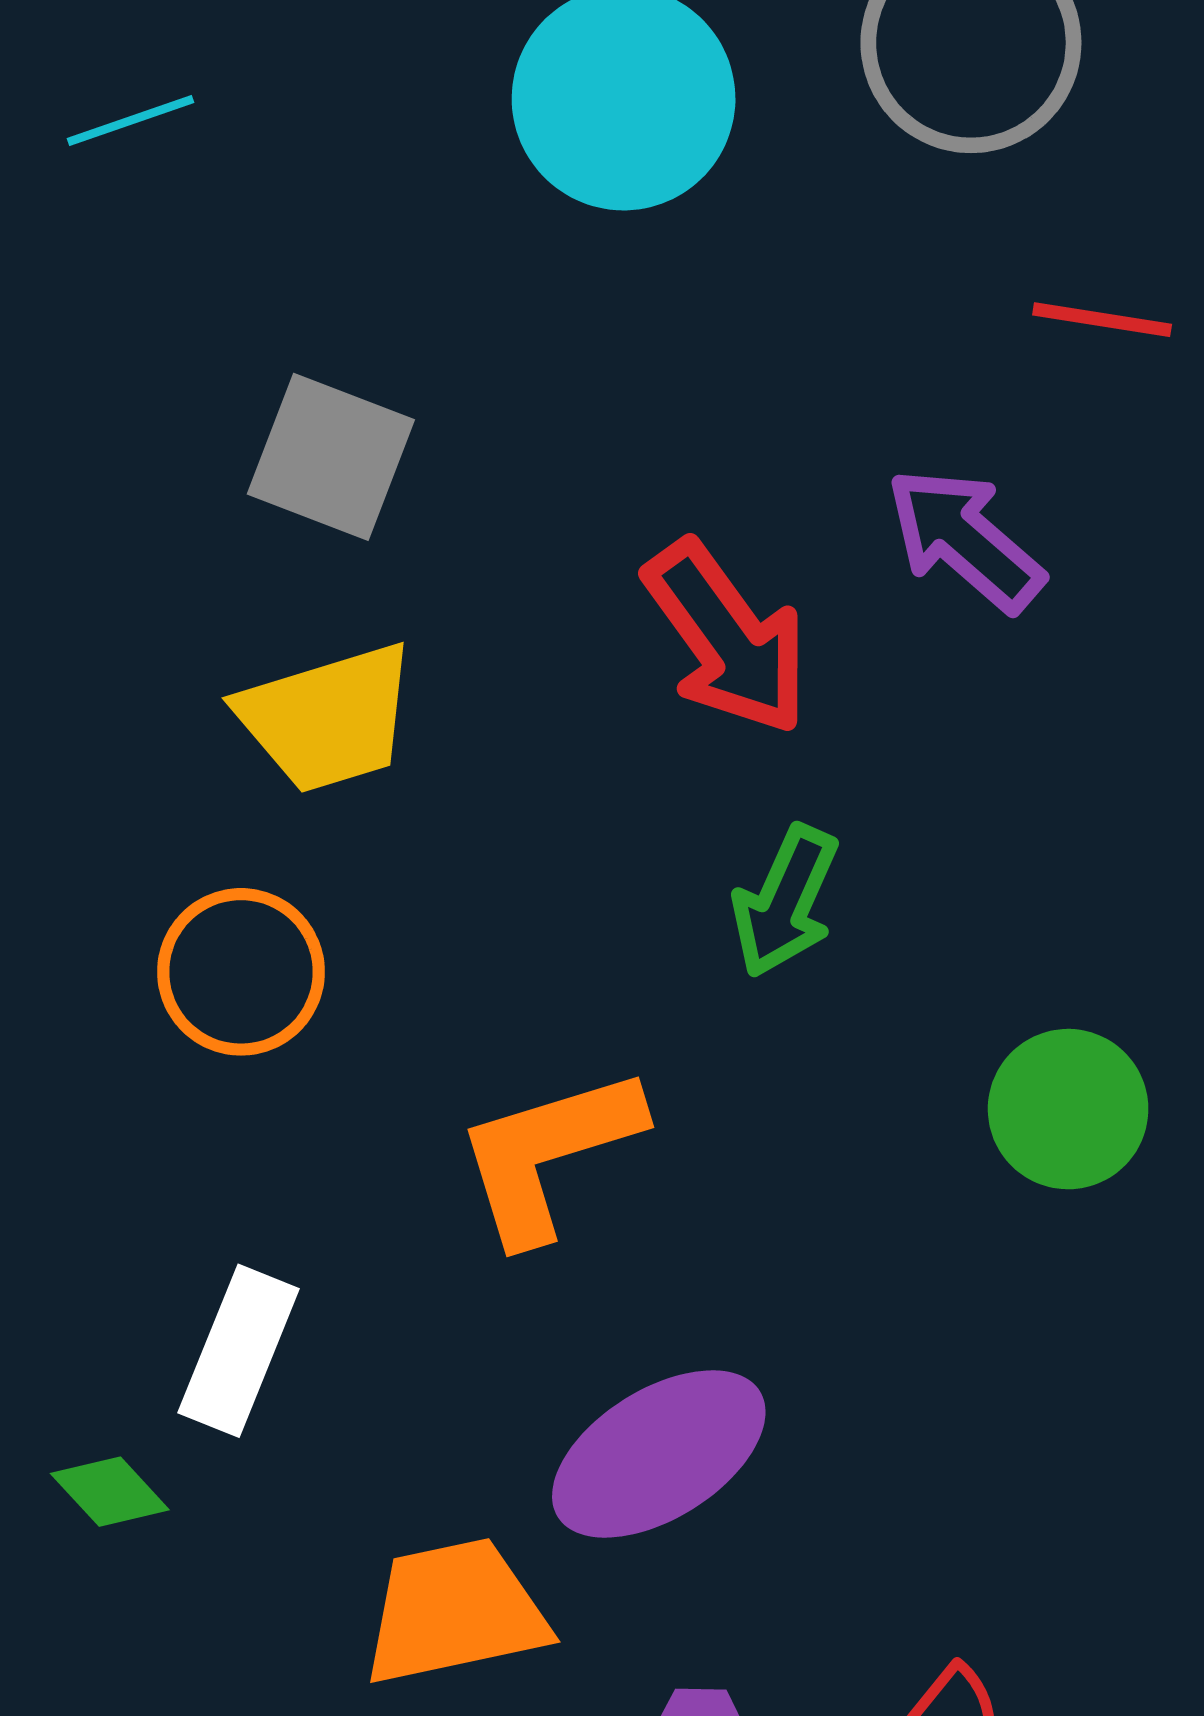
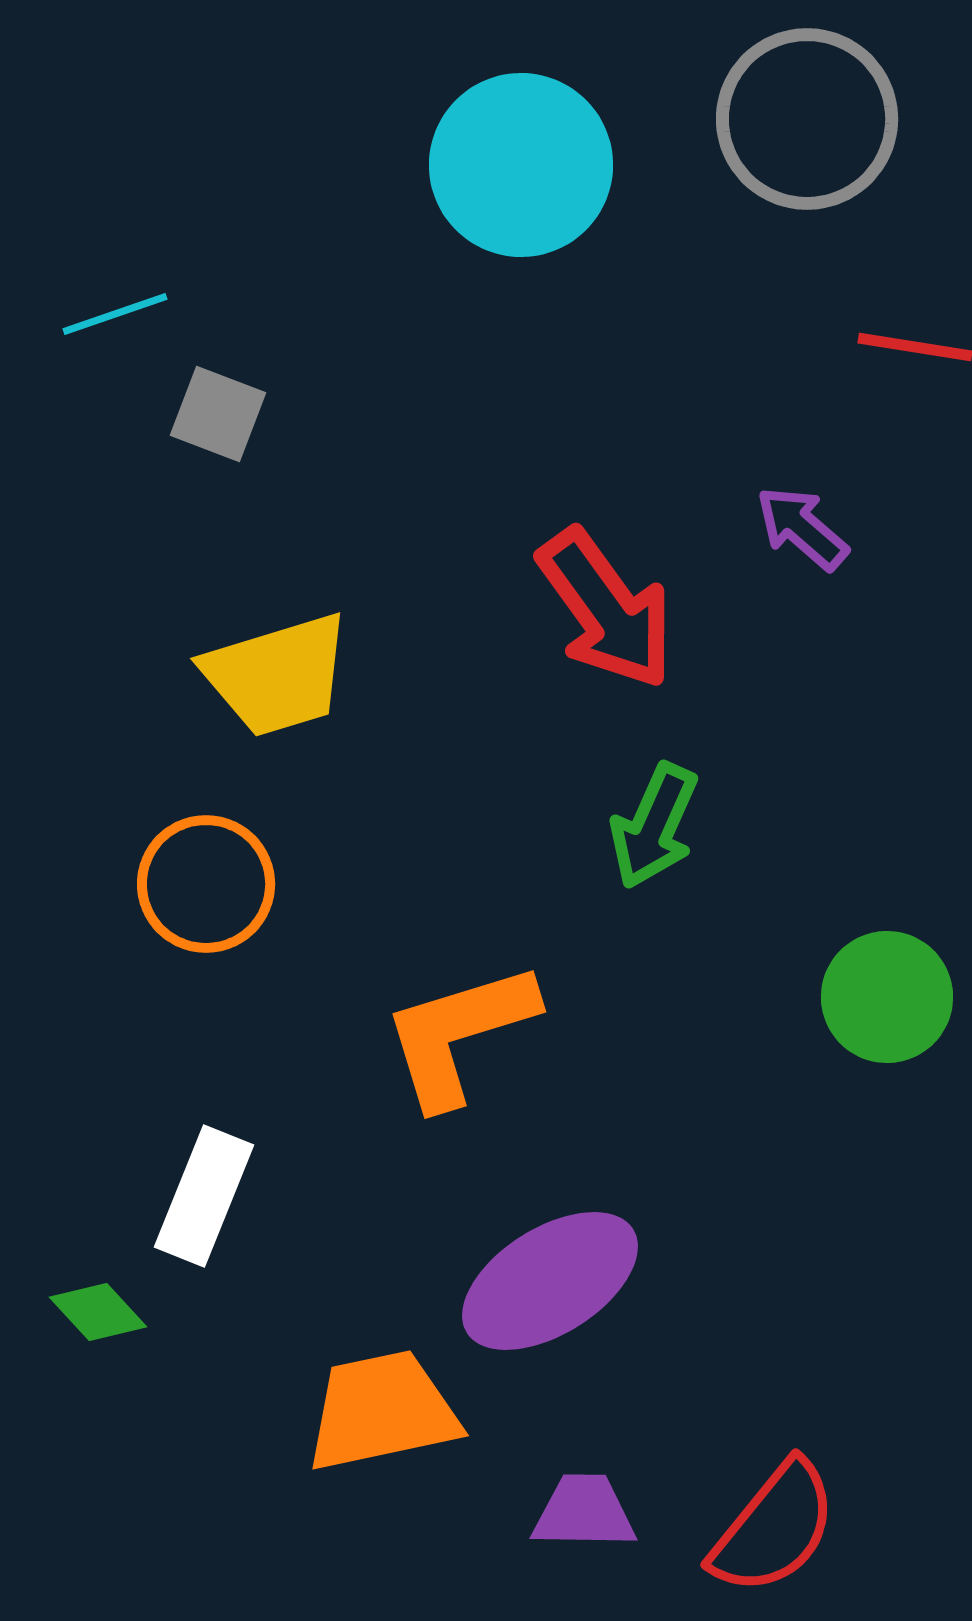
cyan line: (130, 120) -> (115, 314), moved
gray square: (331, 457) -> (218, 414), moved, size x0.7
purple arrow: (965, 539) -> (802, 528), size x0.7

